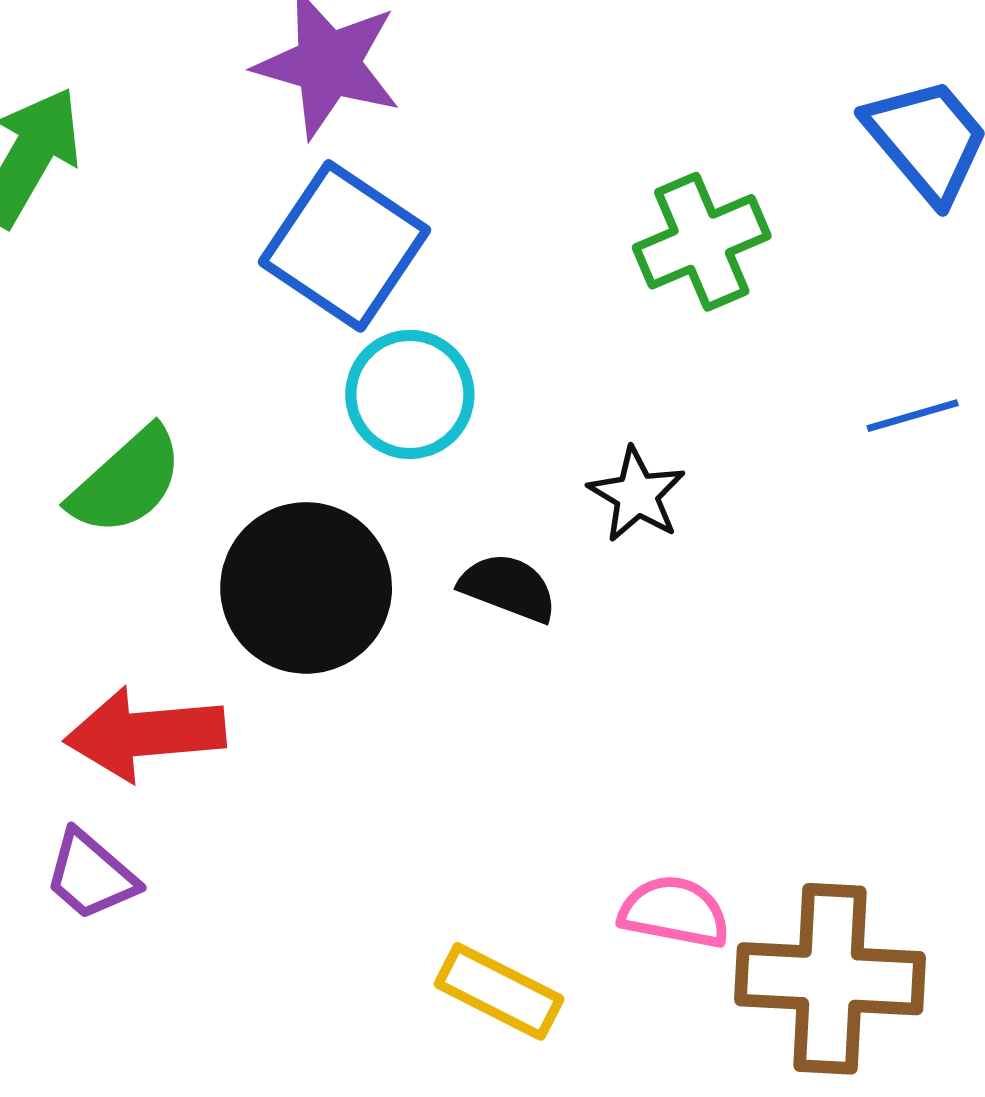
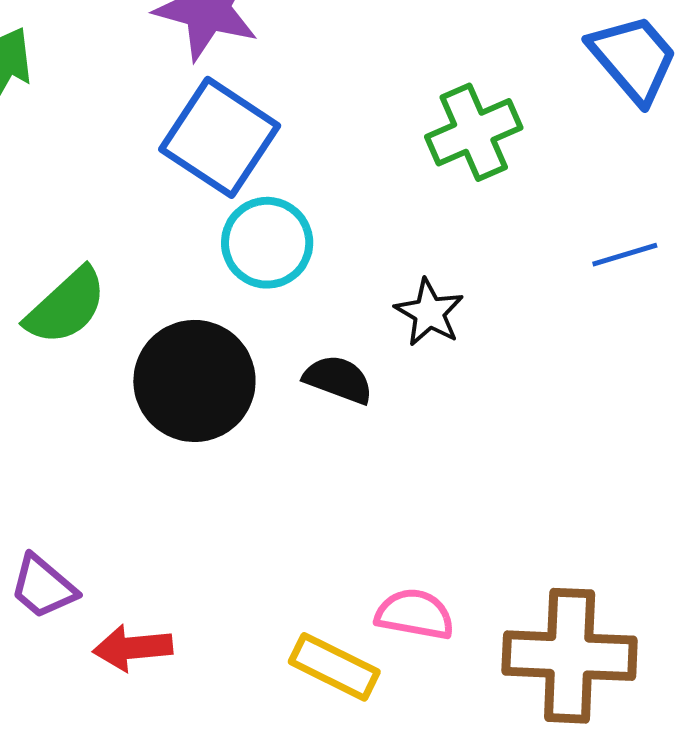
red arrow: (145, 734) -> (133, 648), moved, size x0.7
pink semicircle: (674, 912) -> (415, 614), moved

